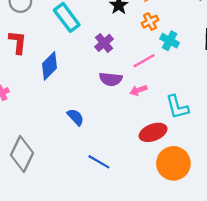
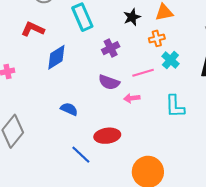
red L-shape: (18, 42) -> (33, 29), turned -85
cyan L-shape: (177, 107) -> (175, 106), moved
blue semicircle: (76, 117) -> (69, 109), turned -36
red ellipse: (153, 132) -> (107, 136), moved

